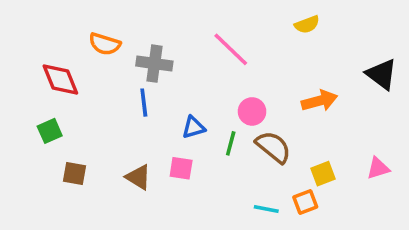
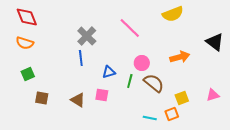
yellow semicircle: (307, 24) -> (173, 14), size x1.5
orange semicircle: (105, 44) -> (25, 43), moved
gray cross: (154, 64) -> (87, 36), turned 36
red diamond: (60, 80) -> (27, 17), moved

